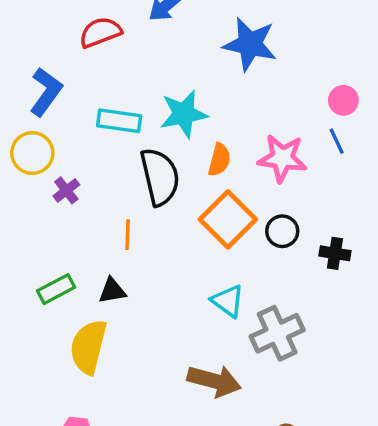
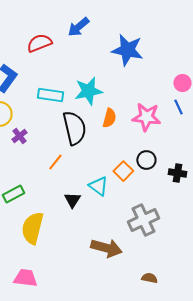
orange square: (228, 219) -> (123, 171), moved, size x0.6
orange line: (128, 235) -> (55, 162), turned 36
black triangle: (112, 291) -> (72, 200), moved, turned -48
cyan triangle: (228, 301) -> (98, 186), moved

